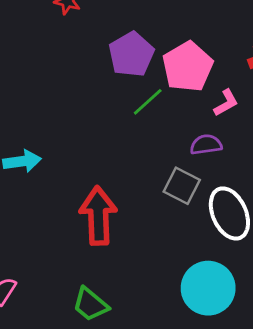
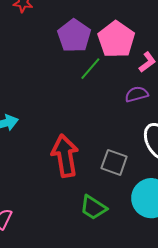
gray square: (182, 186) -> (114, 162), moved
green trapezoid: (90, 304) -> (93, 208), moved

